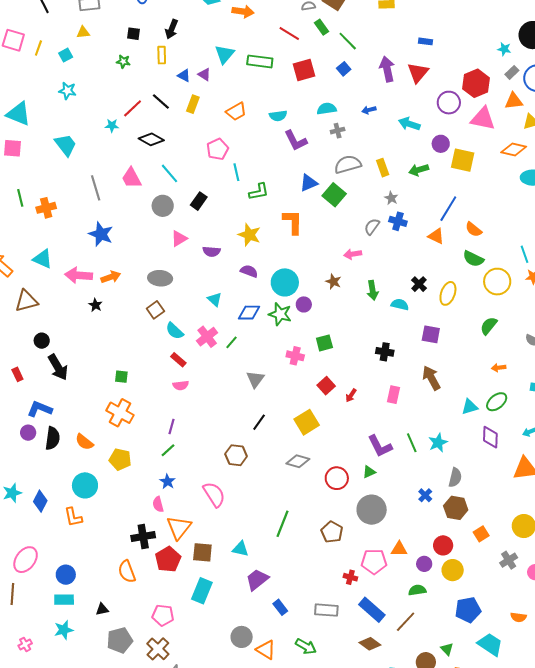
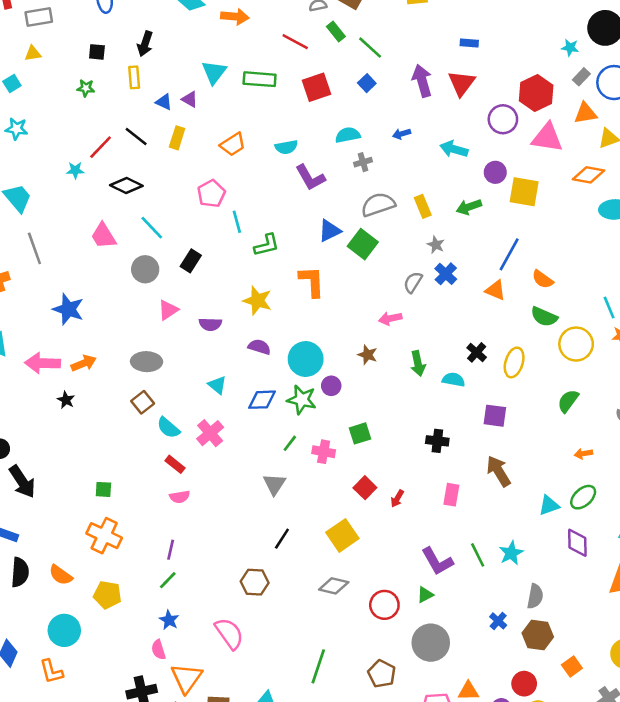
gray line: (96, 188) -> (34, 248), moved
blue cross: (398, 221) -> (446, 274), turned 30
green line: (231, 342) -> (290, 443), moved

